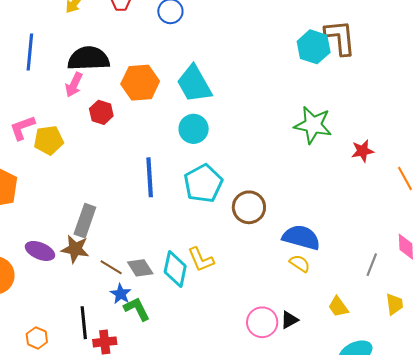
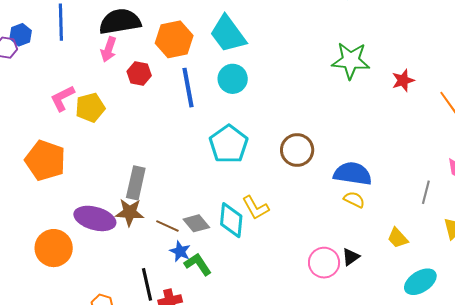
blue line: (150, 177) -> (188, 88), moved
cyan pentagon: (203, 184) -> (229, 144), moved
purple ellipse: (40, 251) -> (95, 218), size x1.4

